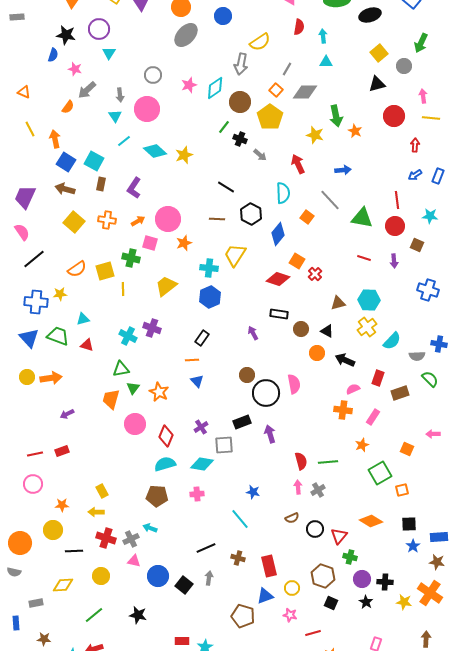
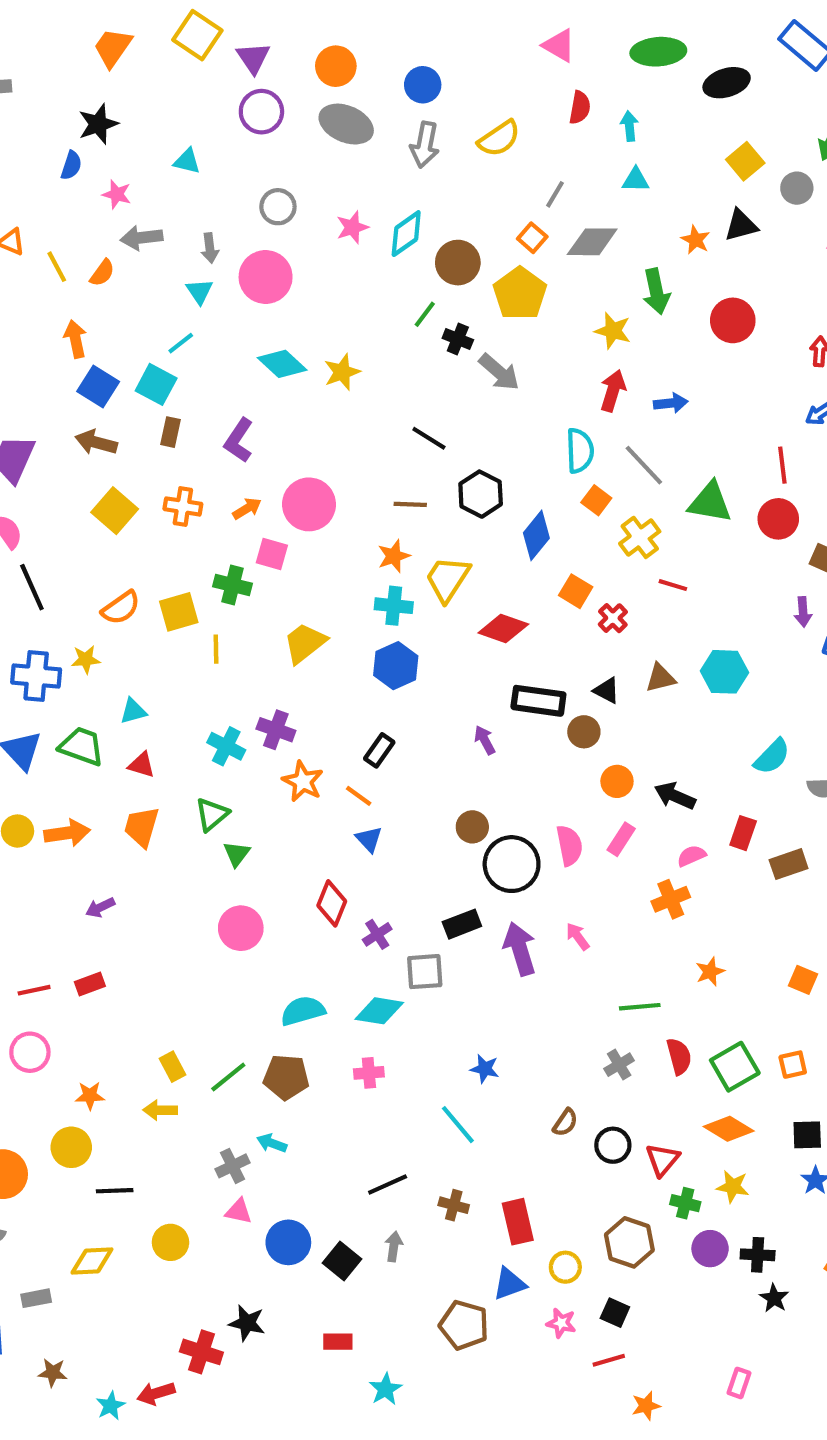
purple circle: (99, 29) -> (261, 112), moved
black star: (66, 35) -> (98, 124), turned -30
gray ellipse: (186, 35) -> (346, 124), turned 70
cyan triangle: (109, 53) -> (187, 161), turned -48
gray arrow: (241, 64) -> (425, 145), moved
gray arrow: (87, 90) -> (142, 238), turned 36
red circle: (394, 116) -> (733, 320), moved
yellow line: (30, 129) -> (57, 267), moved
orange star: (355, 131) -> (696, 240), moved
cyan line: (124, 141) -> (181, 343), moved
gray arrow: (260, 155) -> (499, 372), size x1.5
red arrow: (298, 164) -> (613, 391), moved, turned 42
cyan semicircle: (283, 193) -> (580, 451), moved
orange star: (184, 243) -> (394, 556), moved
red line: (364, 258) -> (673, 585), moved
black line: (34, 259) -> (32, 587), turned -75
purple arrow: (394, 261) -> (803, 612), moved
red diamond: (278, 279) -> (503, 628), moved
black rectangle: (279, 314) -> (538, 701), size x1.4
yellow cross: (367, 327) -> (640, 537), moved
black triangle: (327, 331) -> (607, 690), moved
orange line: (192, 360) -> (359, 796), turned 40
green triangle: (121, 369) -> (212, 814), turned -30
orange star: (159, 392) -> (303, 781), moved
orange trapezoid: (111, 399) -> (142, 827), moved
orange cross: (343, 410) -> (671, 899), turned -30
pink rectangle: (373, 417) -> (621, 839), moved
purple arrow: (270, 434) -> (520, 949), size x1.4
red diamond: (166, 436) -> (332, 903), moved
red semicircle: (301, 461) -> (679, 1056), moved
green square: (380, 473) -> (735, 1067), moved
pink arrow: (298, 487) -> (578, 936), moved, turned -32
brown semicircle: (292, 518) -> (565, 1122), turned -32
red cross: (106, 538) -> (201, 1352), moved
black star: (366, 602) -> (774, 1298), moved
yellow star: (404, 602) -> (733, 1187), moved
black square: (331, 603) -> (615, 1313), moved
green line: (94, 615) -> (228, 1077), moved
red rectangle: (182, 641) -> (338, 1342), moved

